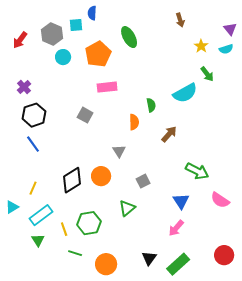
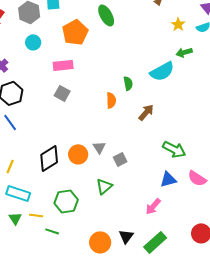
cyan circle: (63, 57) -> (33, 42), moved
green arrow: (207, 74) -> (184, 52), turned 112
pink rectangle: (107, 87) -> (63, 65), moved
gray triangle: (119, 151) -> (99, 147), moved
blue triangle: (181, 201) -> (168, 179), moved, turned 48
cyan rectangle: (41, 215) -> (18, 193), turned 55
yellow line: (64, 229) -> (36, 215), moved, turned -64
orange circle: (106, 264) -> (100, 242), moved

